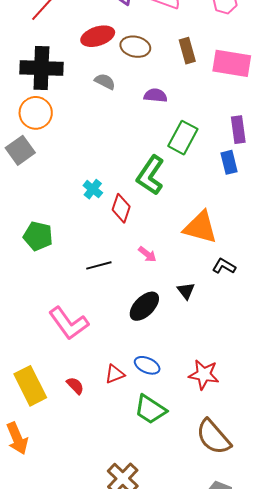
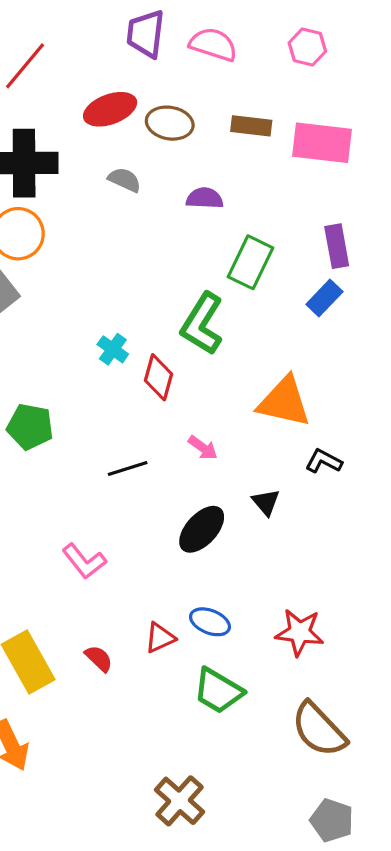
brown rectangle: (187, 51) -> (251, 126), turned -65
blue rectangle: (229, 162) -> (324, 298), turned 60
pink L-shape: (69, 323) -> (84, 561), size x0.7

